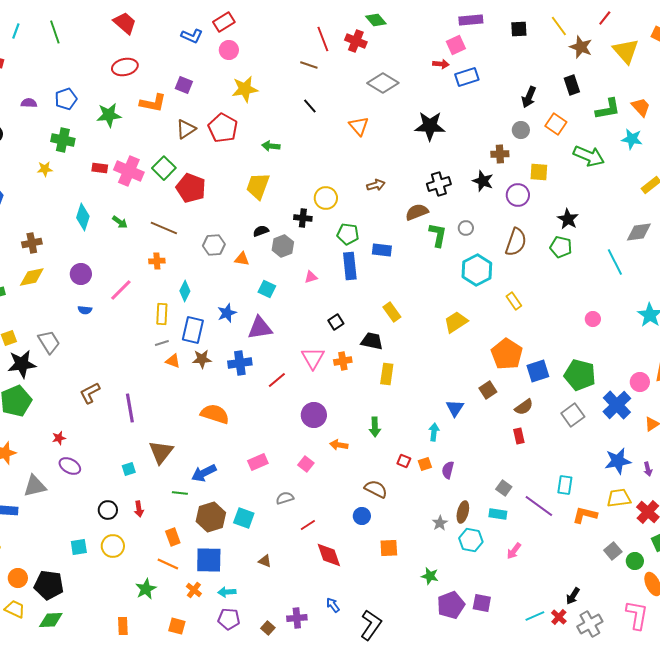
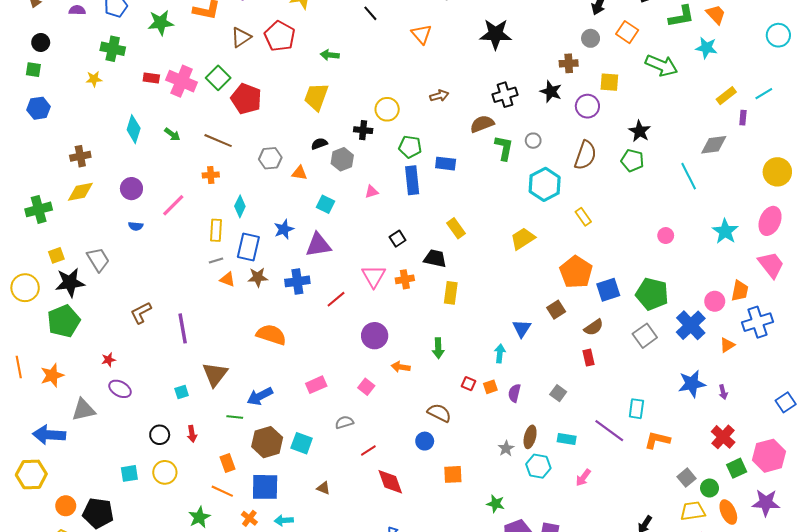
gray square: (504, 488) -> (558, 393), moved
yellow trapezoid: (619, 498) -> (693, 511), moved

